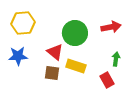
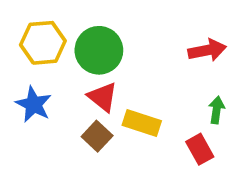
green circle: (75, 33) -> (99, 50), moved
blue star: (18, 56) -> (34, 104), turned 30
brown square: (52, 73) -> (97, 136), turned 35

